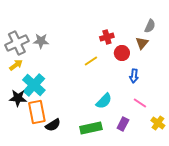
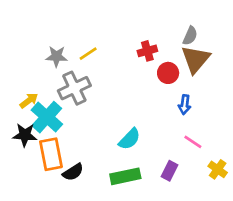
gray semicircle: (150, 26) -> (190, 36), moved
gray cross: (17, 43) -> (74, 88), moved
brown triangle: (142, 43) -> (196, 59), size x1.6
yellow line: (91, 61) -> (88, 54), moved
yellow arrow: (16, 65) -> (29, 100), moved
cyan semicircle: (104, 101) -> (129, 139), moved

